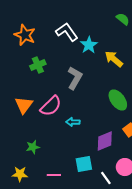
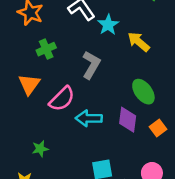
orange triangle: (24, 105) -> (29, 84), moved
cyan arrow: (73, 122) -> (89, 118), size x1.5
purple diamond: (105, 141) -> (128, 120), moved, turned -60

